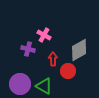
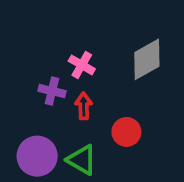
gray diamond: (79, 50) -> (147, 59), moved
red arrow: (53, 59) -> (84, 106), moved

